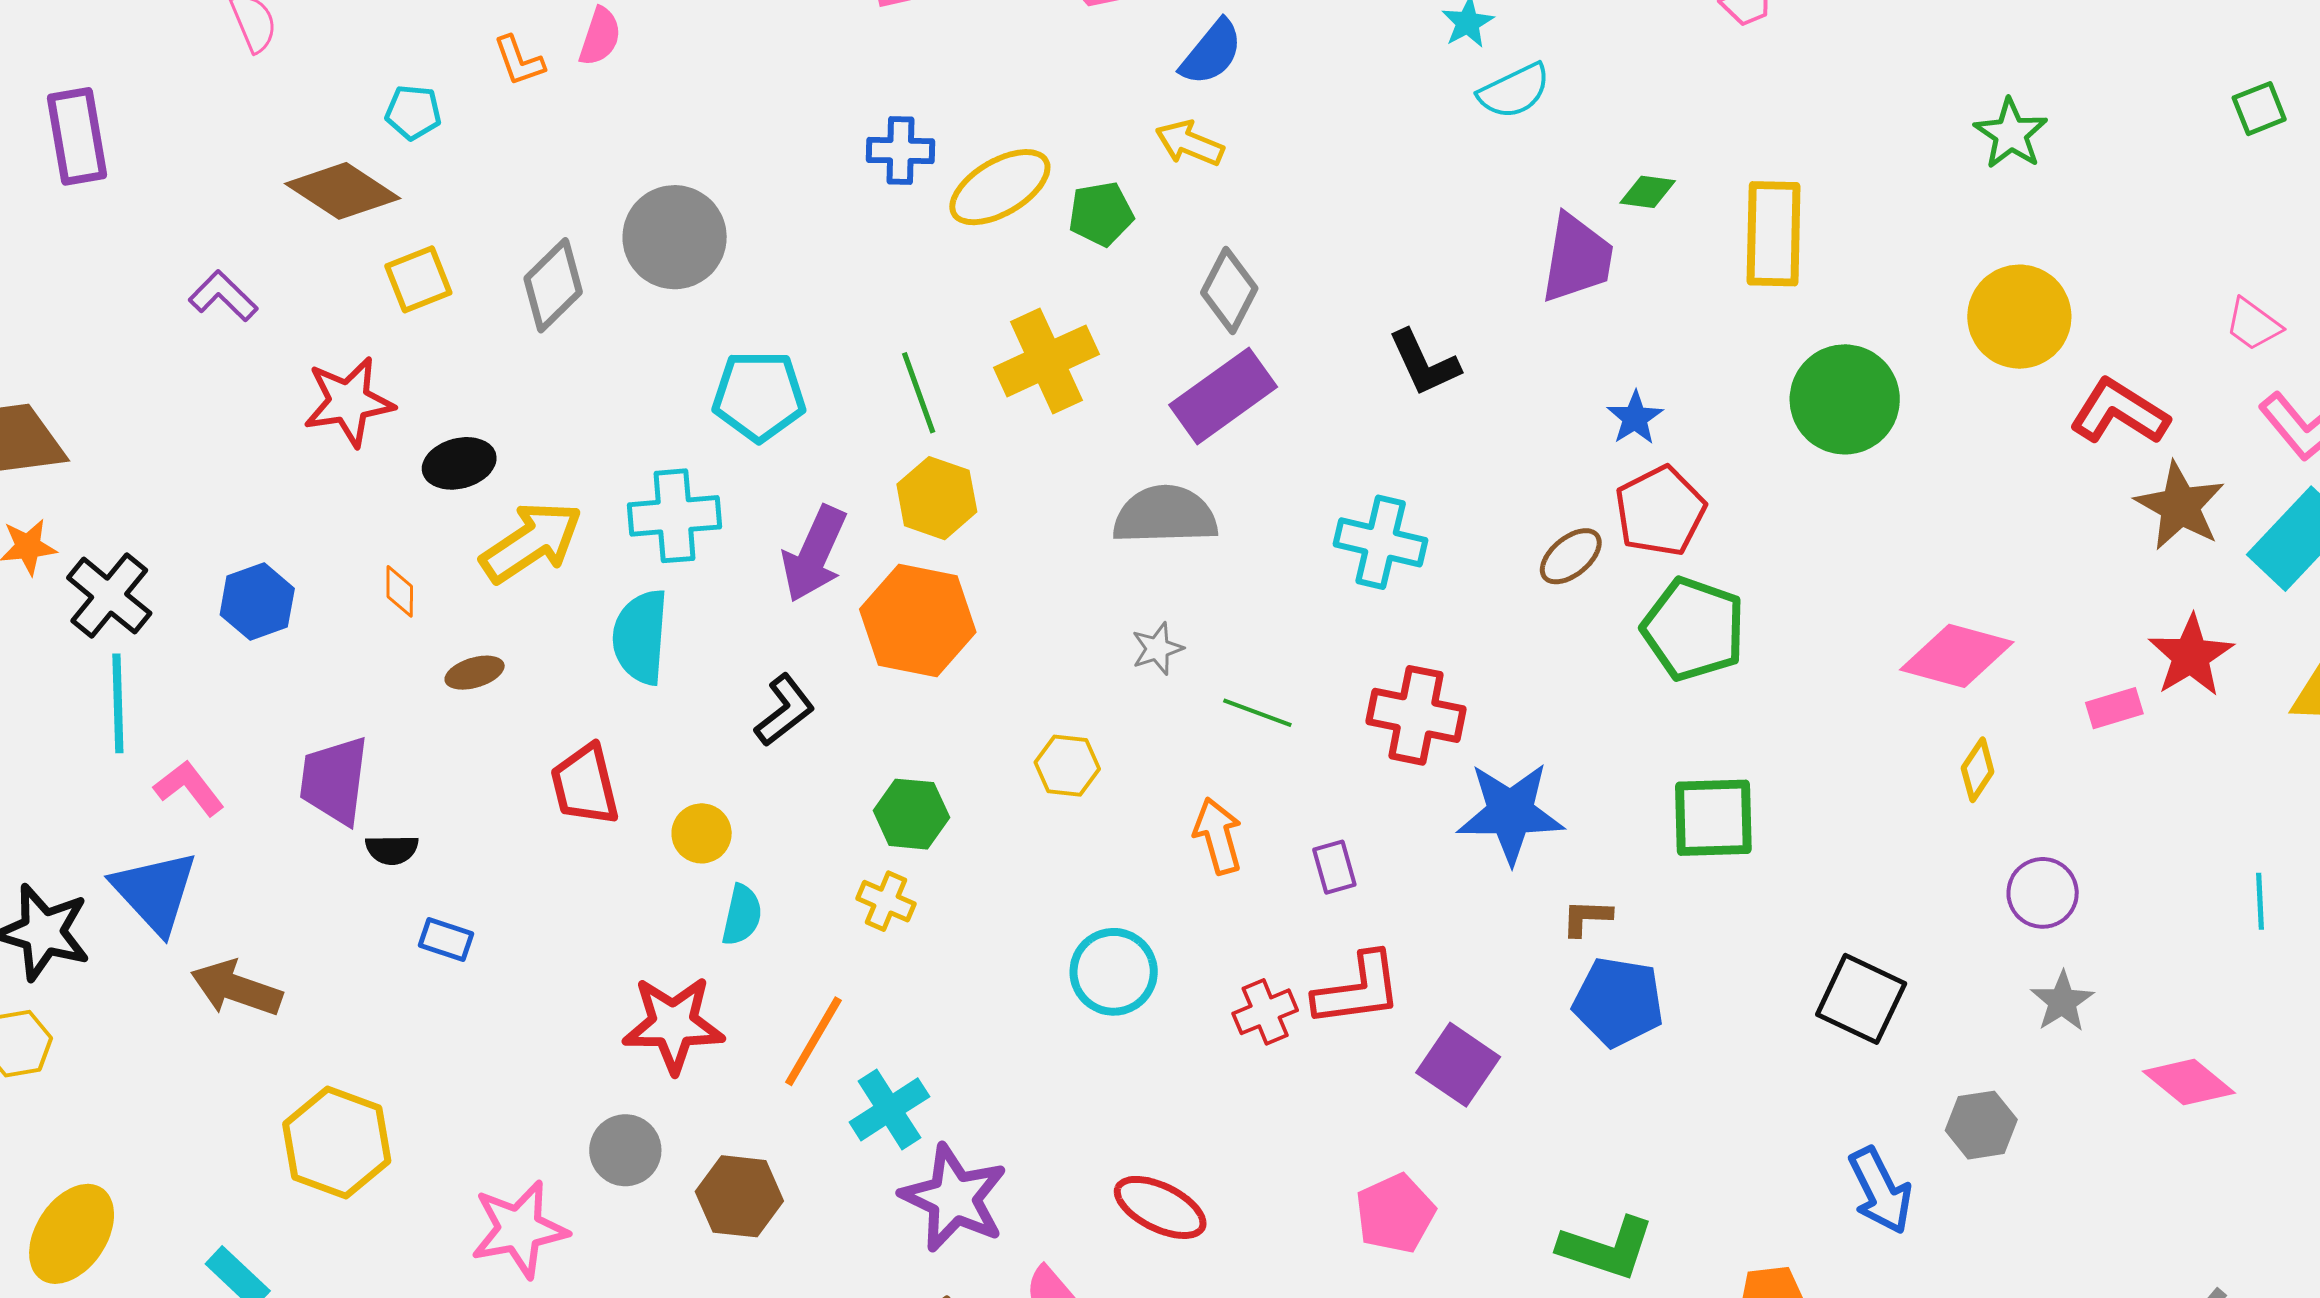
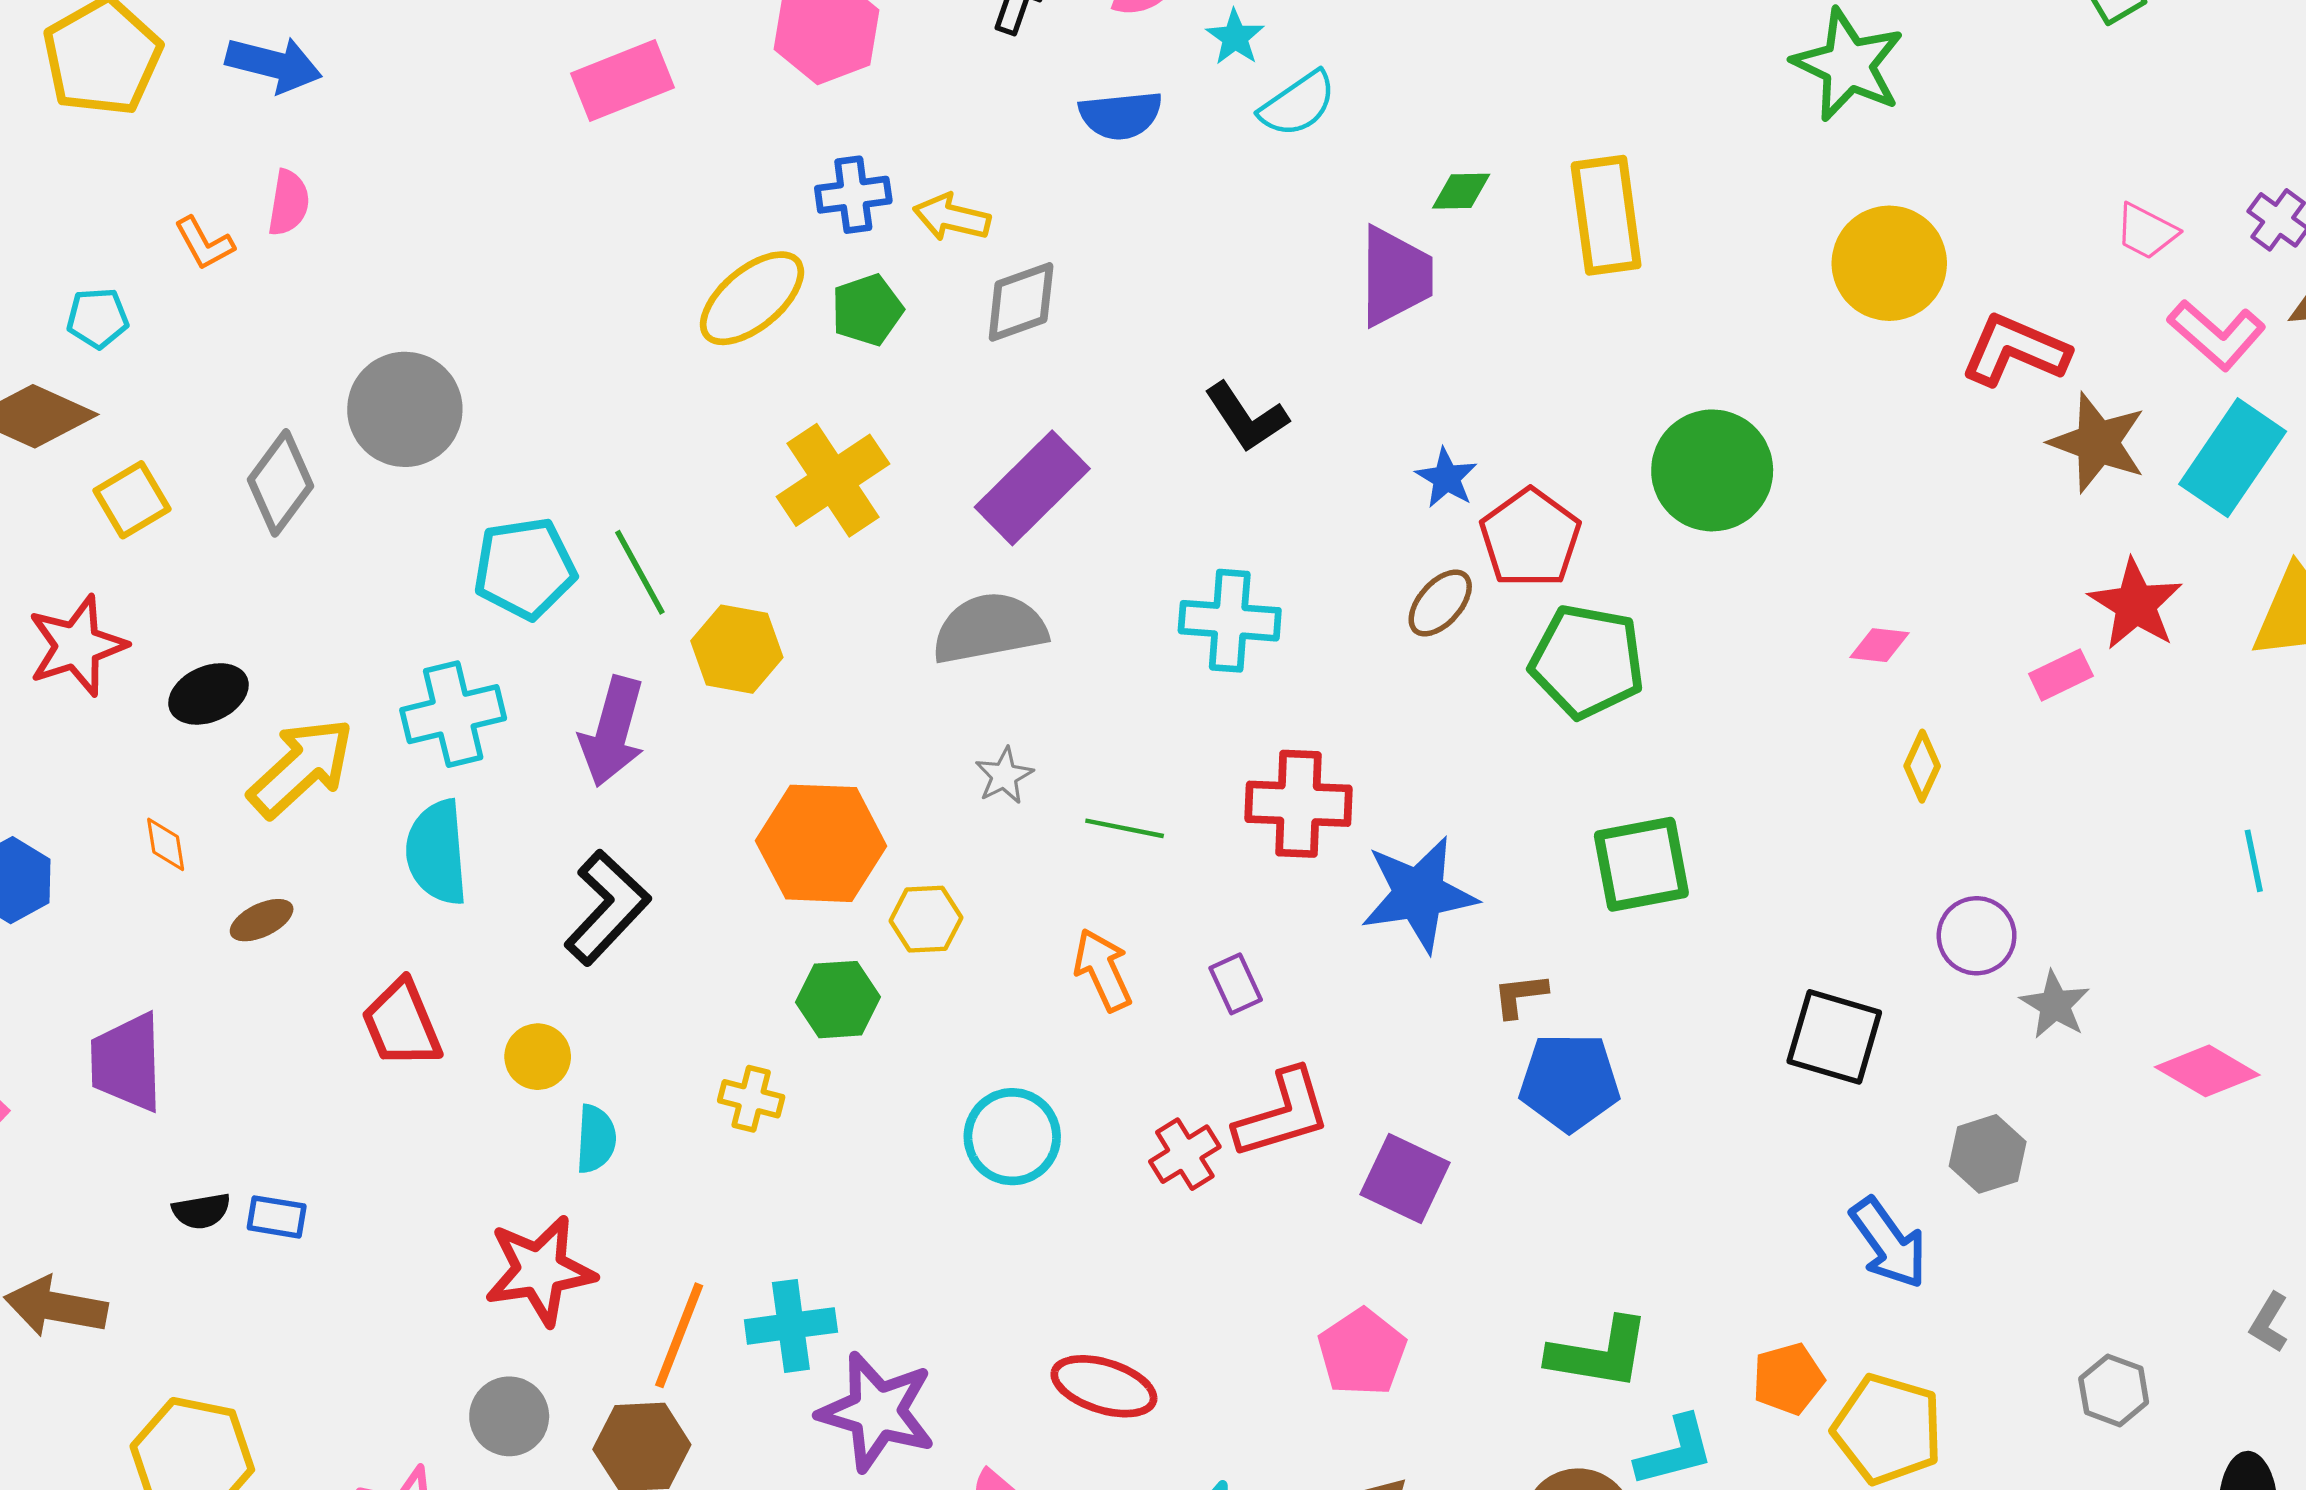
blue semicircle: (1211, 53) -> (1121, 115), moved, turned 54
green star: (2011, 134) -> (1848, 65), size x1.4
blue cross: (901, 151) -> (853, 195), moved
gray diamond: (1229, 291) -> (1021, 302), moved, turned 52
green line: (919, 393) -> (640, 572), moved
green circle: (1845, 399) -> (1712, 470), moved
blue star: (1635, 418) -> (1446, 478), moved
orange hexagon: (918, 621) -> (821, 843), moved
pink diamond: (1957, 656) -> (1880, 645), size x0.5
black L-shape: (785, 710) -> (607, 908), size x1.4
green hexagon: (911, 814) -> (838, 1000), moved
black semicircle: (392, 850) -> (201, 1211), moved
purple circle: (2043, 893) -> (1977, 936), moved
orange line: (813, 1041) -> (679, 1335), moved
cyan cross: (889, 1109) -> (791, 1326), turned 34

